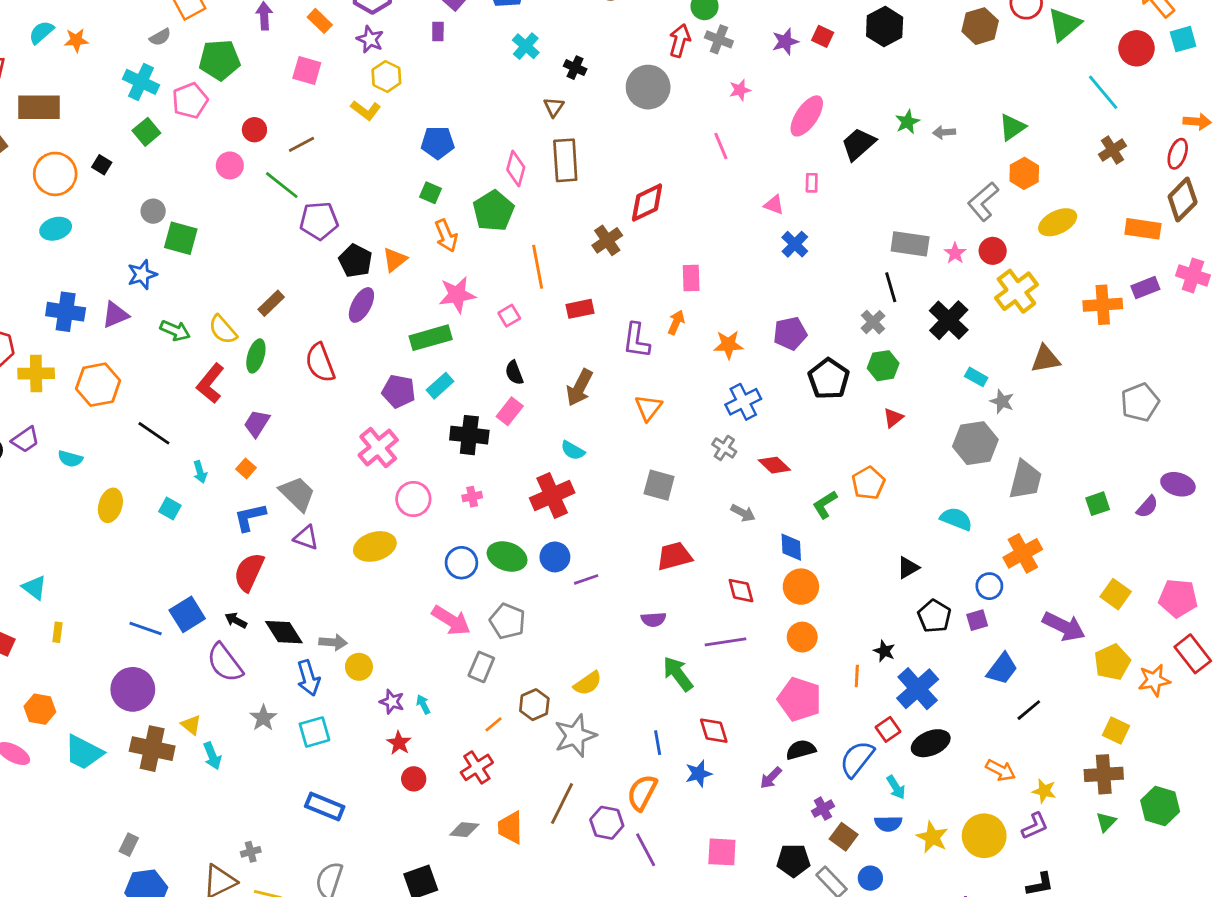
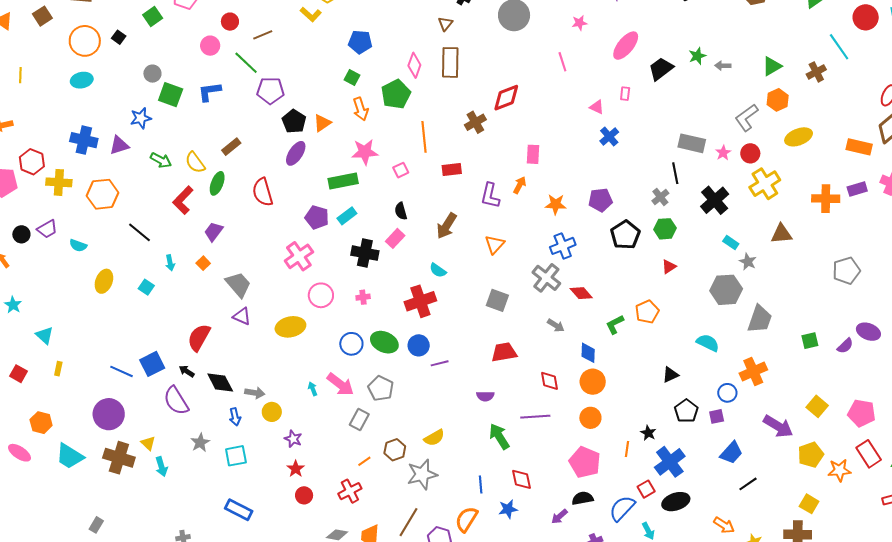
brown cross: (1112, 150) -> (816, 72), moved
gray cross: (724, 448) -> (546, 278), size x1.6
blue L-shape: (250, 517) -> (209, 92), moved
blue arrow: (308, 678) -> (235, 417), size x0.7
cyan arrow: (423, 704) -> (313, 389), moved

